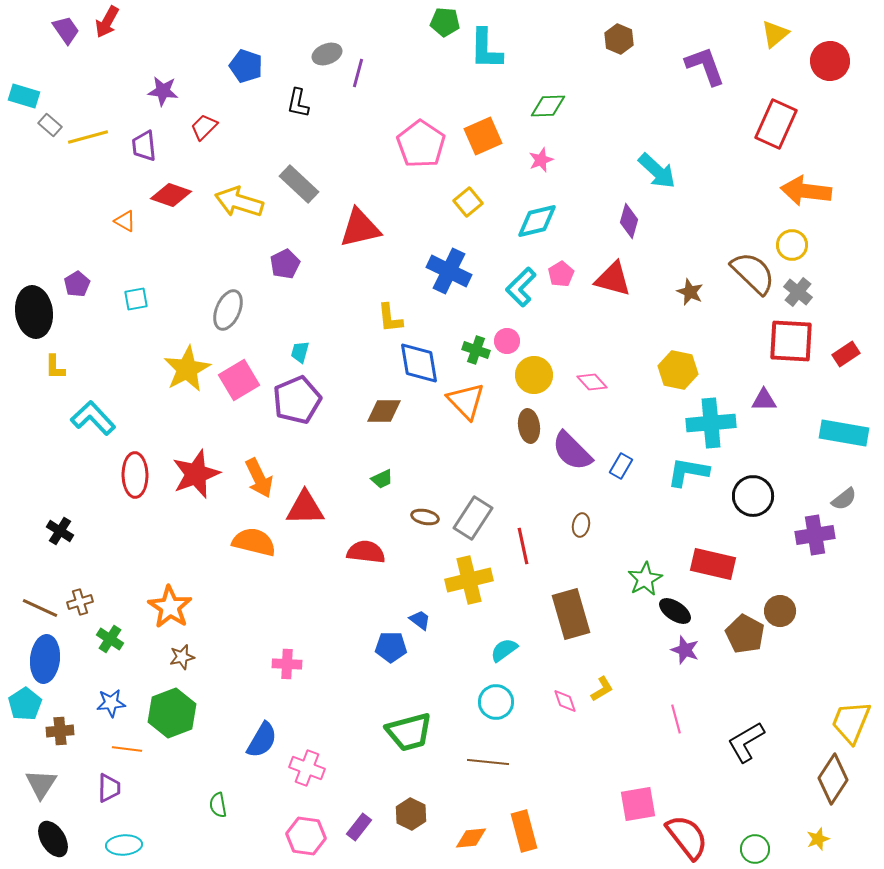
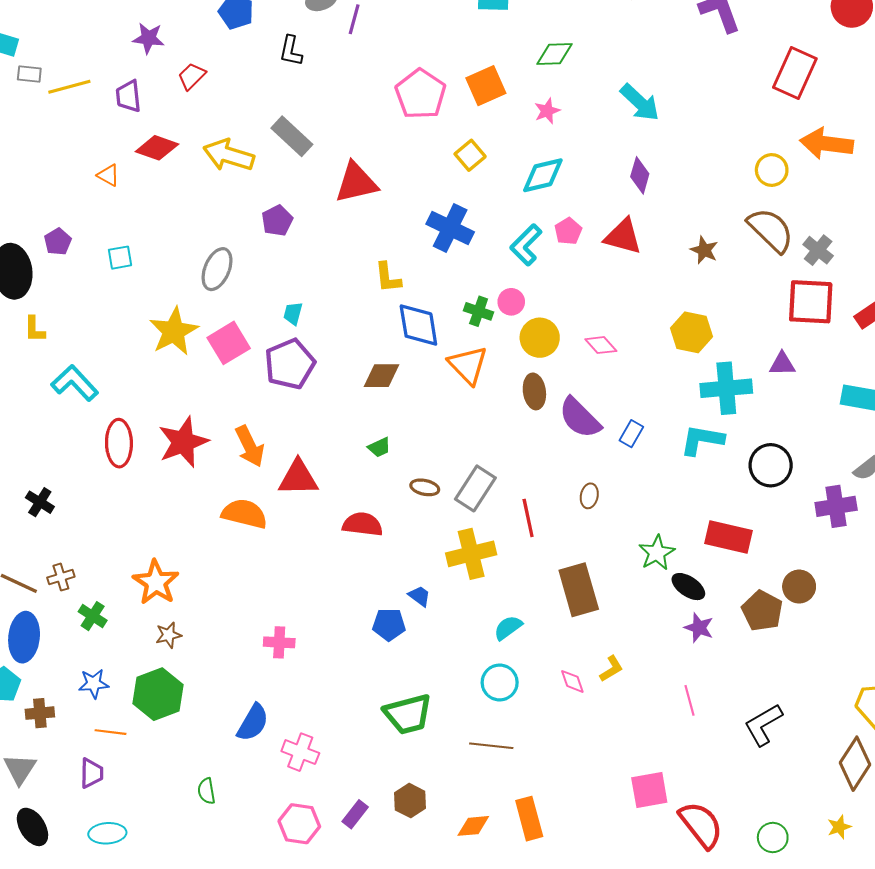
gray rectangle: (50, 125) -> (29, 74), turned -35
cyan arrow: (657, 171) -> (640, 103), moved
yellow circle: (792, 245) -> (772, 170), moved

